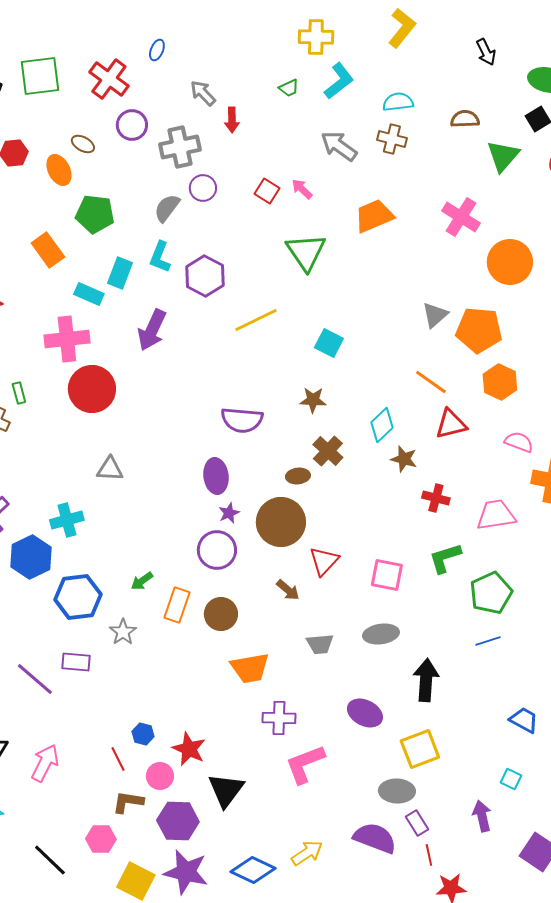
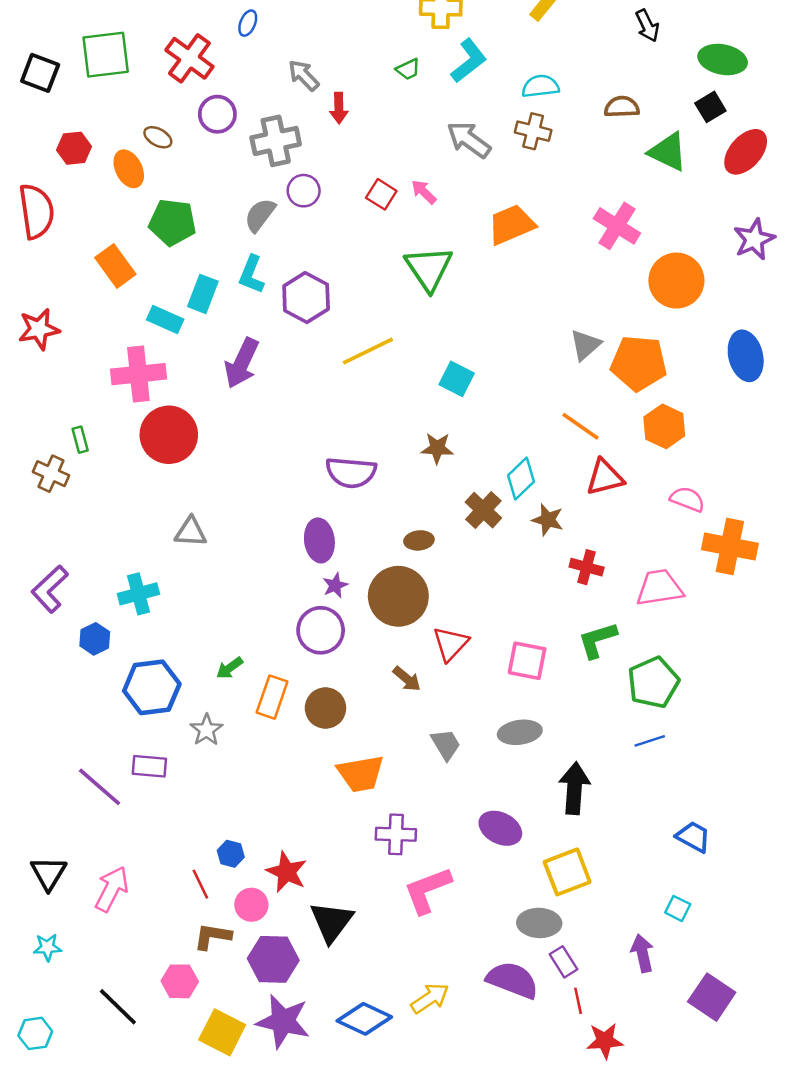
green triangle: (503, 156) -> (668, 152), turned -45
brown cross: (328, 451) -> (483, 510), moved
blue hexagon: (31, 557) -> (95, 639), size x0.6
gray trapezoid: (320, 644) -> (446, 744), turned -116

